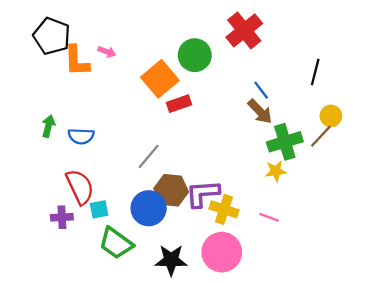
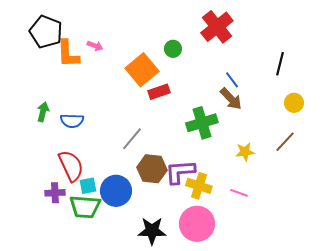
green circle: (195, 55) -> (173, 49), size x0.6
brown line: (321, 136) -> (285, 142), moved
green cross: (285, 142) -> (202, 123), moved
blue circle: (149, 208) -> (116, 191), moved
green trapezoid: (116, 243) -> (85, 207), moved, turned -32

